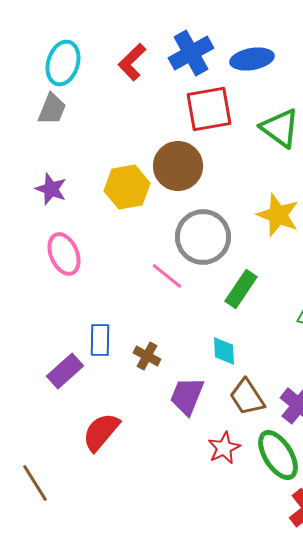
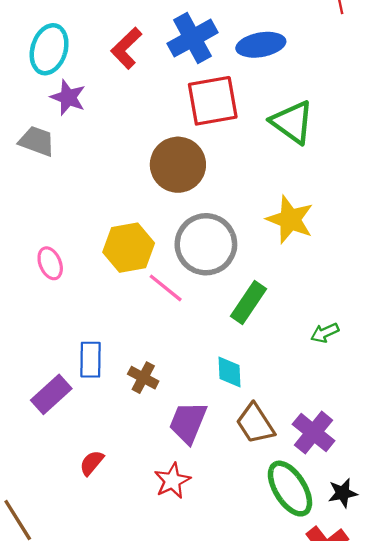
gray trapezoid: (52, 109) -> (37, 141), moved, turned -92
yellow hexagon: (127, 187) -> (129, 248), moved
purple star: (51, 189) -> (68, 97), moved
pink ellipse: (64, 254) -> (50, 263), size x0.7
red semicircle: (101, 432) -> (92, 463), size x0.6
red star: (224, 448) -> (172, 481), moved

